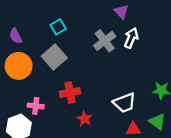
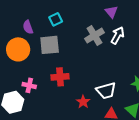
purple semicircle: (16, 36) -> (28, 27), moved
gray square: (54, 57) -> (50, 45), turned 30
red star: (84, 119) -> (83, 102), moved

